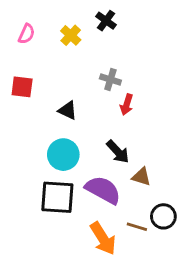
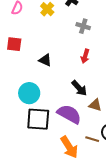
gray cross: (110, 80) -> (83, 26), moved
cyan circle: (63, 155) -> (29, 93), moved

